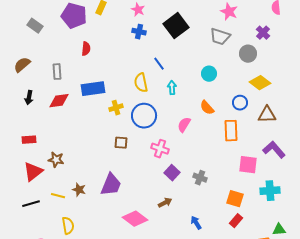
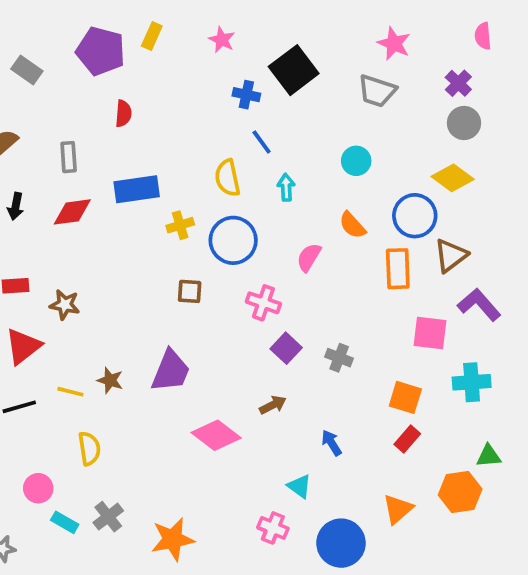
blue cross: (139, 32) -> (246, 95), moved
gray circle: (248, 54) -> (464, 123), moved
blue circle: (240, 103) -> (415, 216), size x1.5
brown triangle: (267, 115) -> (451, 255), moved, turned -36
brown star: (56, 160) -> (65, 305), moved

